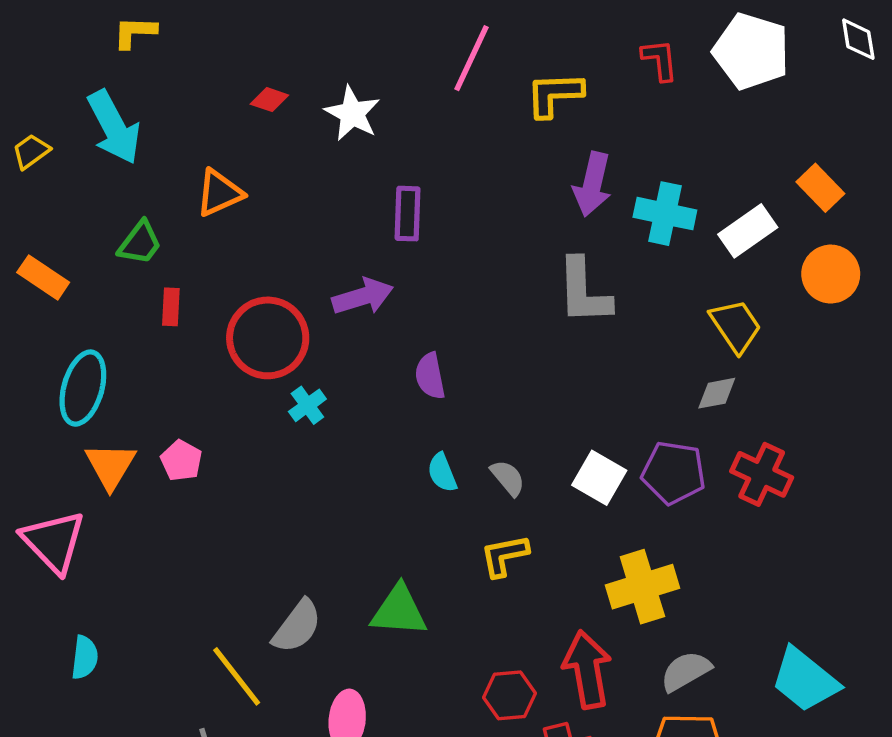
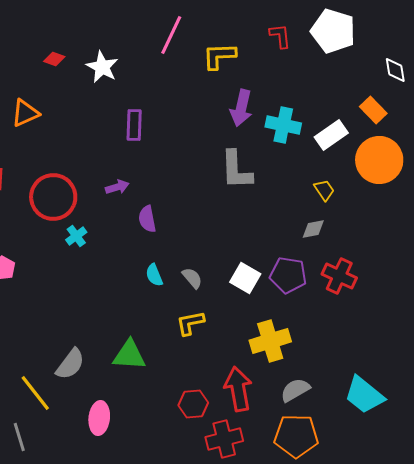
white diamond: (858, 39) -> (395, 70), moved
orange circle: (831, 274) -> (379, 160), size x1.4
purple arrow: (363, 296) -> (117, 187), moved, size x0.7
yellow trapezoid: (736, 326) -> (324, 190), size x0.7

